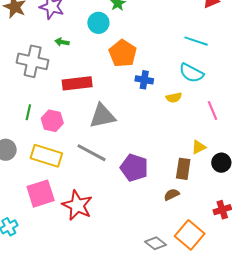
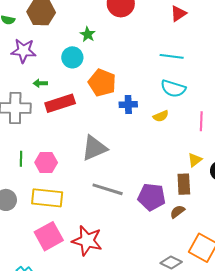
red rectangle: (77, 83) -> (60, 103), moved
pink line: (213, 110) -> (201, 121), turned 36
gray line: (92, 153) -> (108, 189), moved
purple pentagon: (134, 168) -> (152, 197), moved

